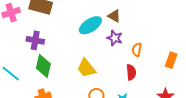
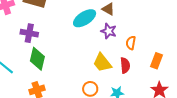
orange rectangle: (171, 60) -> (157, 61), moved
yellow trapezoid: (86, 68) -> (102, 63), moved

